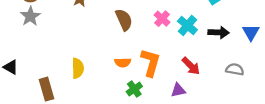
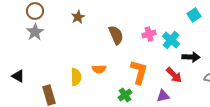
pink cross: (162, 19) -> (149, 34), turned 32
black arrow: (219, 32) -> (191, 57), moved
orange semicircle: (123, 62) -> (99, 69), moved

